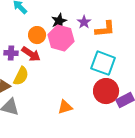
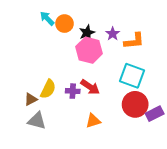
orange circle: (37, 35) -> (64, 24), moved
purple cross: (11, 53) -> (73, 91), moved
red arrow: (31, 54) -> (90, 87), moved

